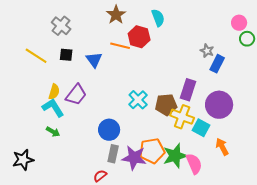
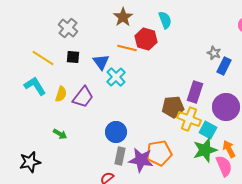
cyan cross: (138, 100) -> (116, 77), moved
cyan L-shape: (53, 108) -> (35, 86), moved
green star: (175, 156) -> (205, 150), moved
pink semicircle: (194, 164) -> (224, 166), moved

